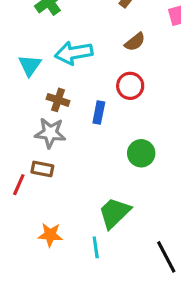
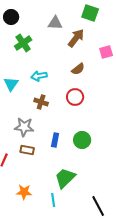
cyan arrow: (74, 53) -> (39, 76), size x0.7
brown cross: (58, 100) -> (41, 102), moved
blue rectangle: (99, 112) -> (55, 140), moved
brown rectangle: (42, 169) -> (27, 150), moved

